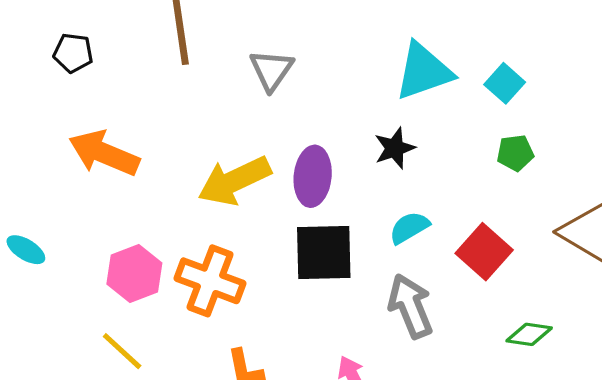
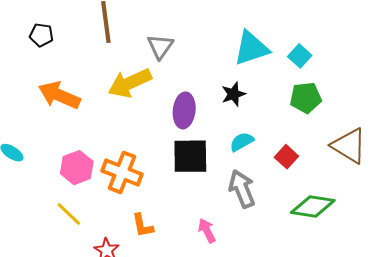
green pentagon: (515, 153) -> (306, 98), size x1.4
yellow arrow: (234, 181) -> (130, 83), moved
red square: (484, 252) -> (286, 157), size x0.7
green diamond: (529, 334) -> (313, 206), size x1.6

